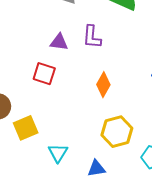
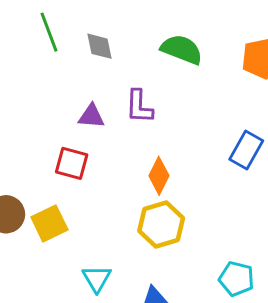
yellow square: (26, 128) -> (49, 223), moved
yellow hexagon: (117, 132) -> (161, 224), moved

